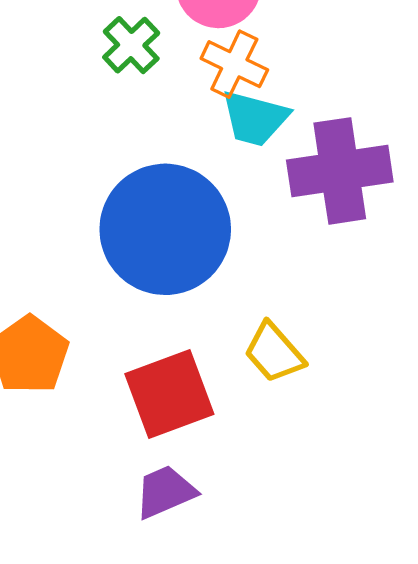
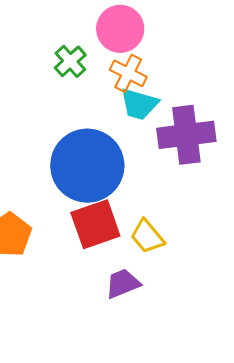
red square: (169, 394) -> (95, 224), moved
purple trapezoid: (165, 492) -> (123, 284), moved

